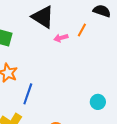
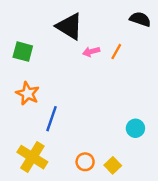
orange line: (82, 30) -> (116, 52), moved

